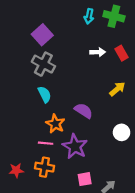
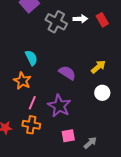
gray cross: (43, 64) -> (56, 22), moved
yellow arrow: (117, 89) -> (98, 67), moved
orange star: (55, 124) -> (22, 81), moved
pink line: (46, 143) -> (32, 103), turned -72

